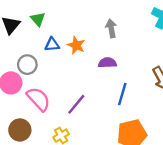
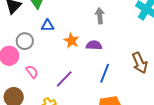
orange star: (76, 45) -> (71, 41), moved
pink semicircle: (38, 99) -> (32, 72), size x0.6

